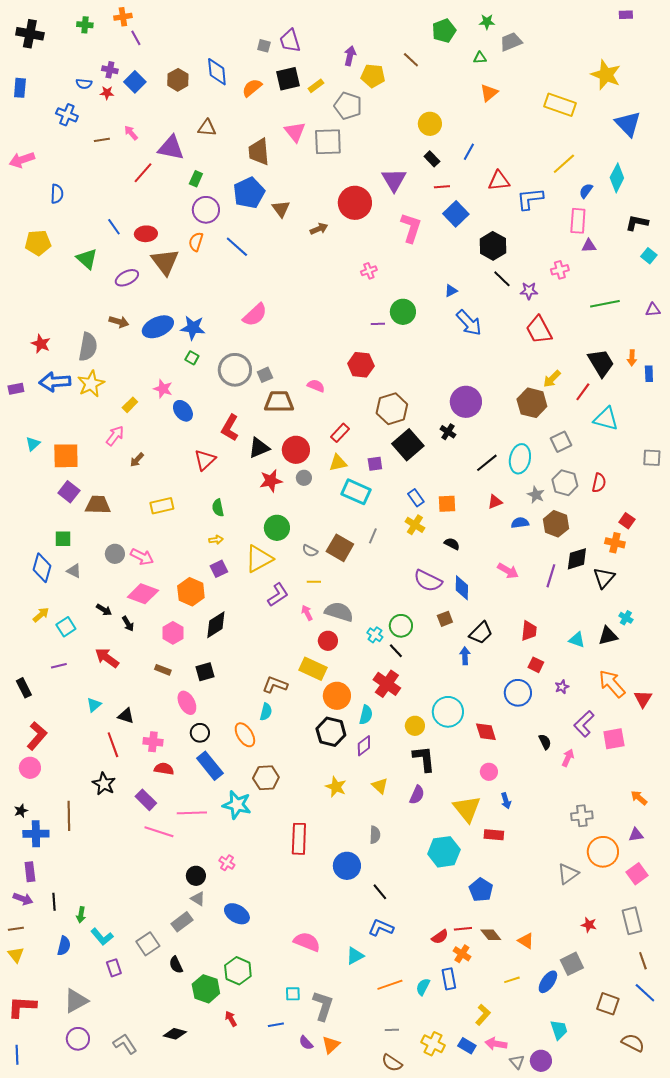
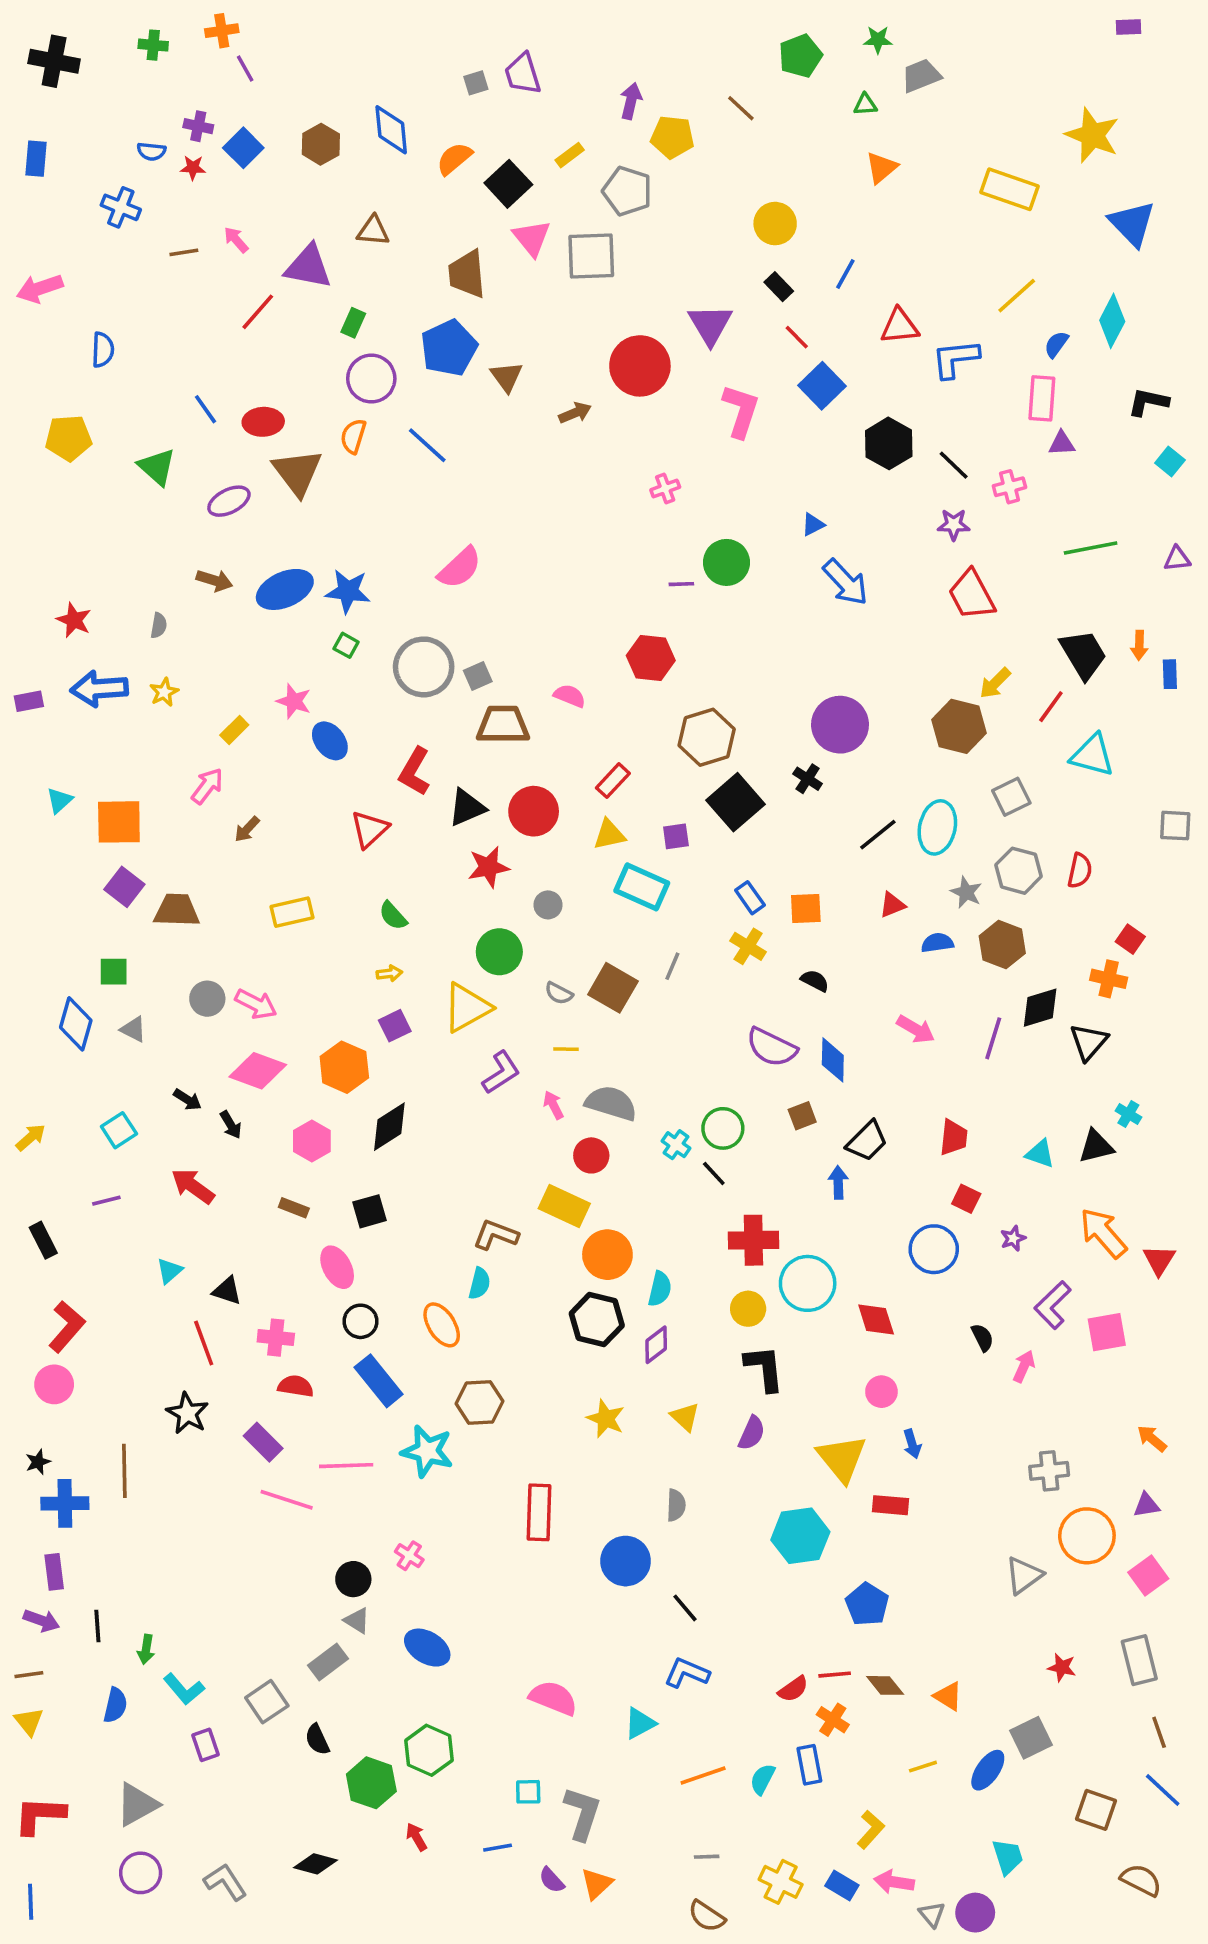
gray square: (264, 46) -> (476, 83), turned -32
black square: (288, 79) -> (508, 184), moved, turned -30
red line: (442, 187) -> (797, 337), turned 49
black line: (502, 279) -> (954, 465), moved
gray semicircle: (88, 347) -> (159, 626), size x0.5
yellow star: (91, 384) -> (164, 692), size x0.6
gray circle: (304, 478) -> (548, 905), moved
green semicircle: (218, 508) -> (393, 916), turned -30
yellow arrow: (41, 615) -> (31, 1137), moved
red cross: (387, 684) -> (753, 1240), moved, turned -36

